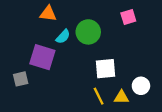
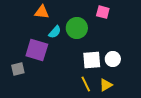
pink square: (128, 17) -> (103, 12), moved, turned 32
white circle: (141, 86) -> (113, 59), moved
yellow triangle: (121, 97) -> (106, 85), turned -32

